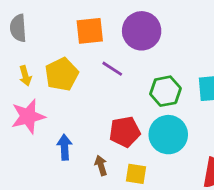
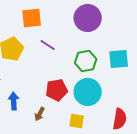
purple circle: (142, 31) -> (88, 18), moved
brown arrow: (101, 165) -> (40, 114), turned -136
yellow square: (136, 174) -> (77, 121), moved

